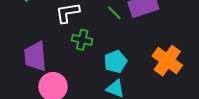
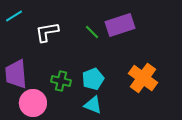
green cross: (82, 40) -> (61, 81), moved

